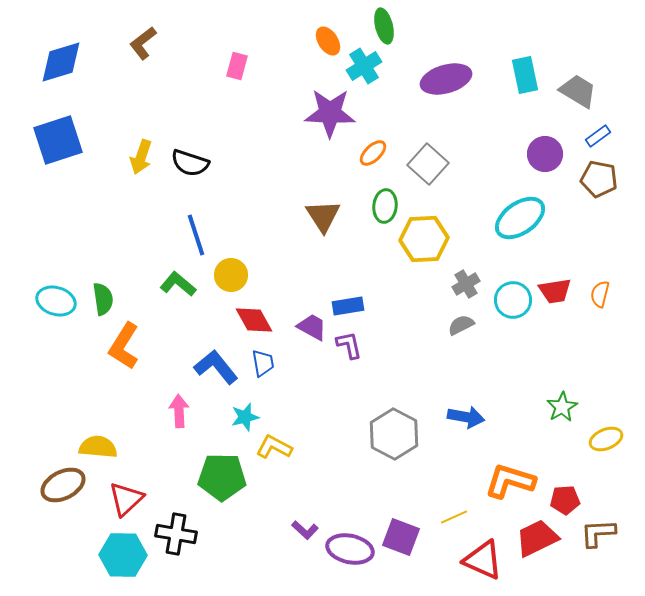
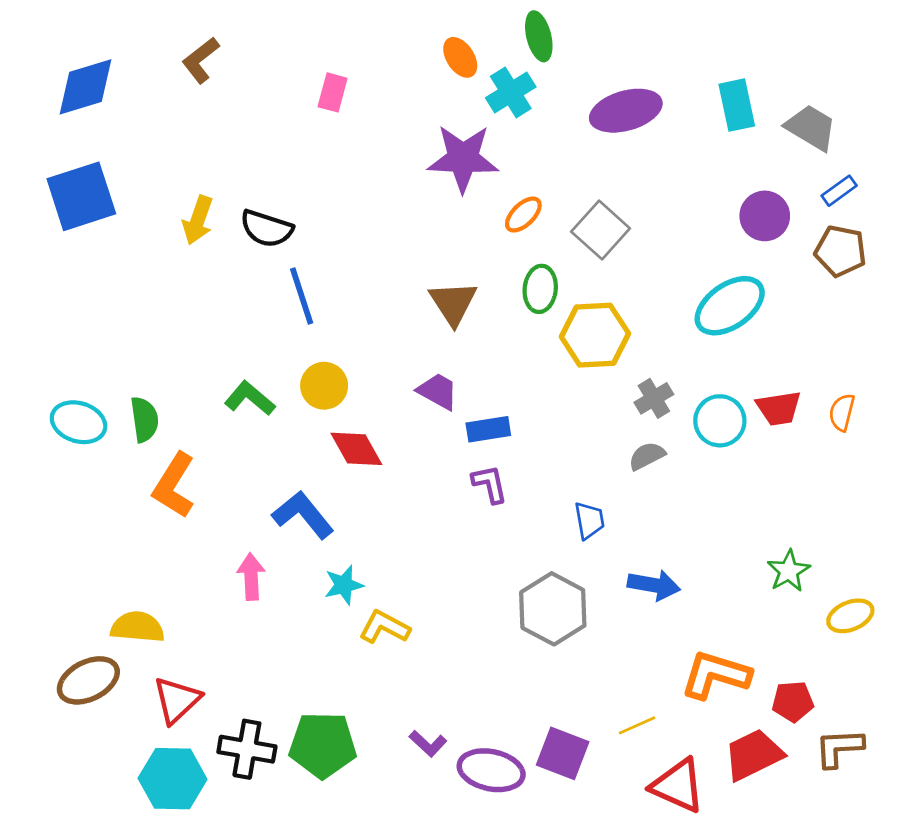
blue line: (196, 235) -> (302, 296), moved
purple trapezoid: (312, 327) -> (438, 391), moved
blue trapezoid: (263, 363) -> (589, 520), moved
green pentagon: (222, 477) -> (323, 745), moved

